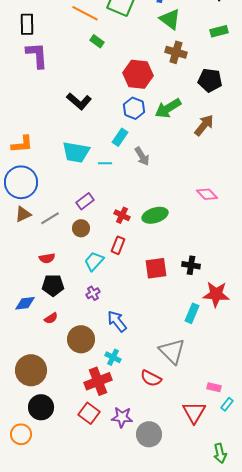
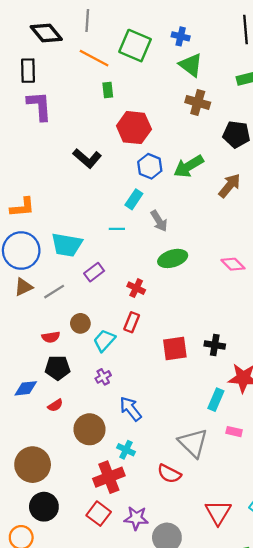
green rectangle: (97, 41) -> (108, 90), turned 48
red hexagon: (138, 74) -> (134, 128), moved
cyan trapezoid: (76, 152) -> (67, 245), moved
green ellipse: (155, 215) -> (173, 258), moved
brown circle: (81, 228) -> (80, 323), moved
pink rectangle: (214, 387) -> (234, 432), moved

